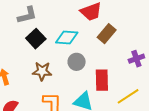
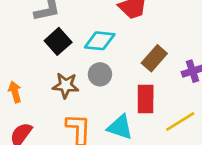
brown rectangle: (107, 34) -> (154, 58), moved
gray circle: (77, 62) -> (100, 74), moved

